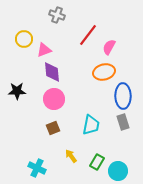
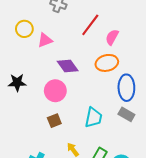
purple diamond: (52, 72) -> (68, 66), moved, turned -30
gray rectangle: (123, 122) -> (126, 114), turned -42

